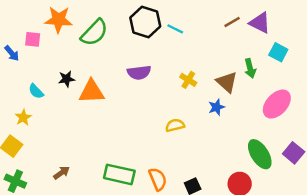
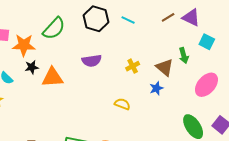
orange star: (59, 20) -> (24, 45), moved
cyan line: (175, 29) -> (128, 20), moved
yellow cross: (188, 80) -> (133, 66), turned 32
yellow semicircle: (175, 125) -> (122, 104), turned 35

